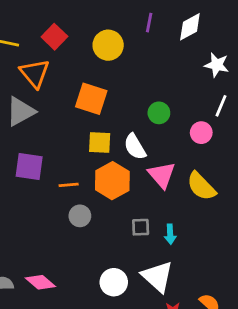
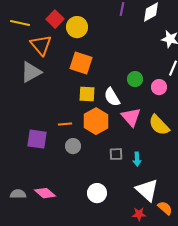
yellow circle: (108, 45) -> (77, 27), moved
green circle: (159, 113) -> (135, 79), moved
purple square: (29, 166) -> (37, 139), moved
white triangle: (157, 277) -> (147, 190), moved

